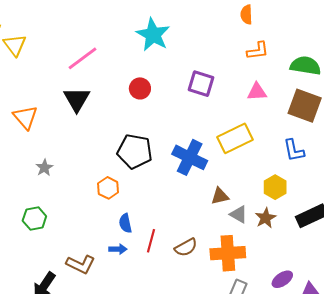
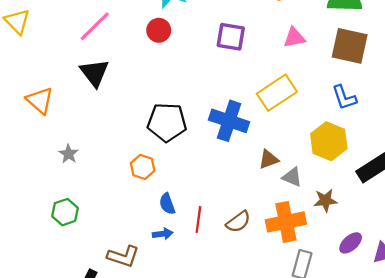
red circle: (140, 88) -> (159, 30), moved
yellow hexagon: (275, 187) -> (329, 141), size x1.4
brown star: (265, 218) -> (325, 201), moved, turned 30

